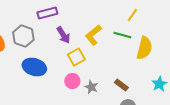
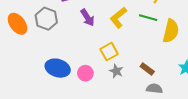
yellow square: (76, 57) -> (109, 52), moved
blue ellipse: (34, 67) -> (58, 68), moved
pink circle: (72, 81) -> (85, 73), moved

